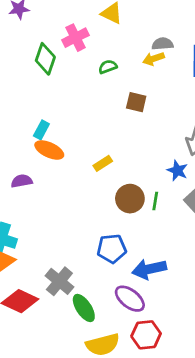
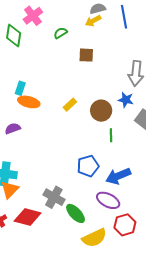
brown circle: (130, 199) -> (101, 111), moved
green line: (155, 201) -> (111, 135), moved

